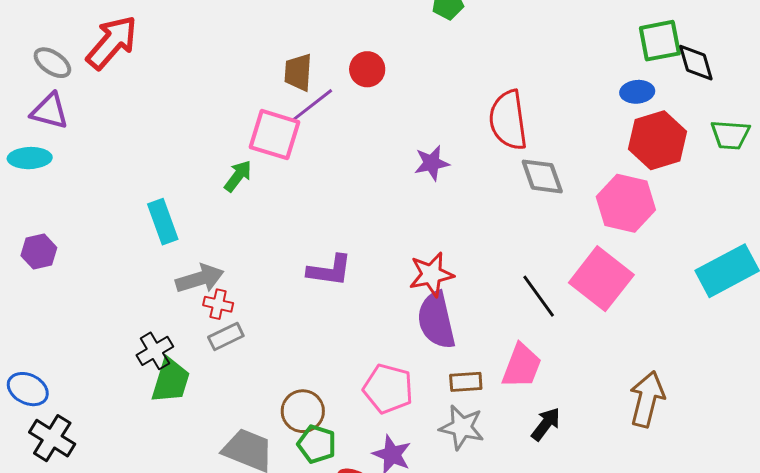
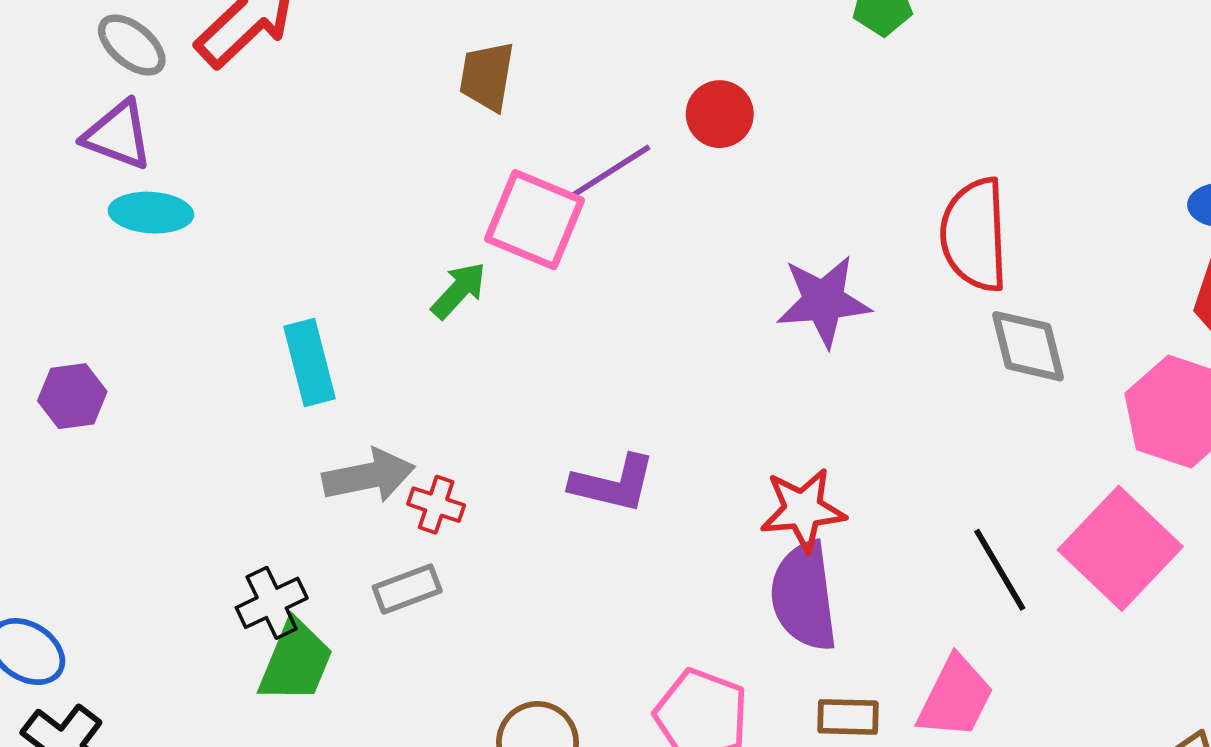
brown trapezoid: (298, 72) -> (487, 76), moved
cyan ellipse: (30, 158) -> (151, 213), moved
purple star: (432, 163) -> (823, 301), size x1.4
red cross: (218, 304) -> (436, 505), moved

